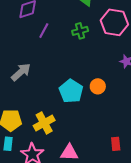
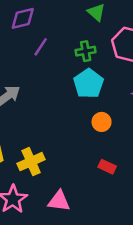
cyan pentagon: (71, 91) -> (89, 83), moved
red rectangle: (116, 144) -> (107, 167), moved, turned -64

